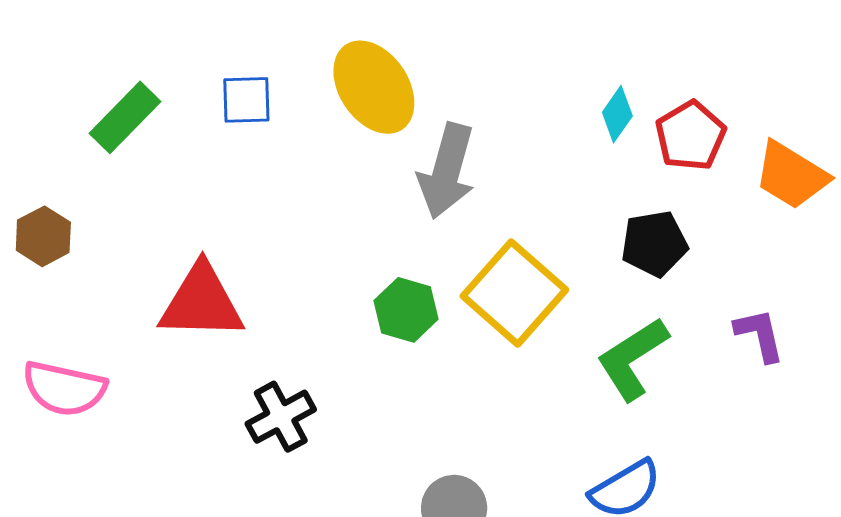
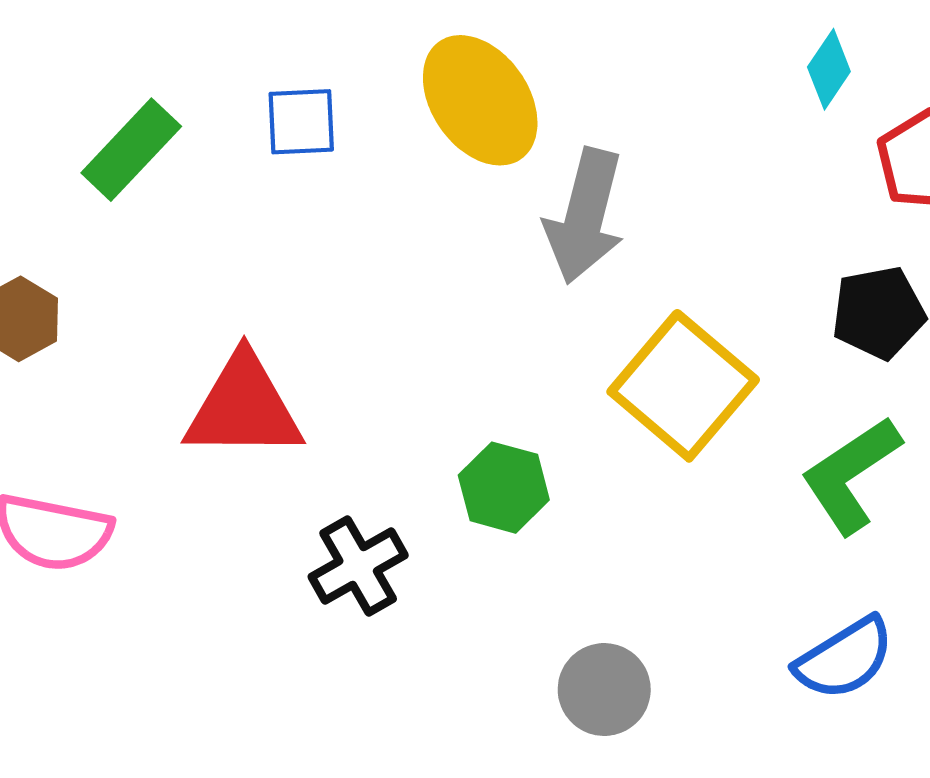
cyan diamond: (617, 114) -> (829, 69), moved
green hexagon: (406, 310) -> (504, 488), moved

